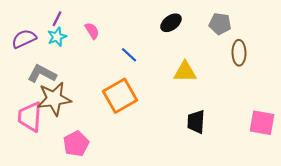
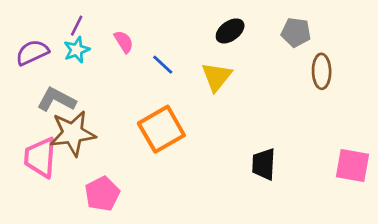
blue line: (129, 55) -> (163, 65), moved
yellow triangle: (185, 72) -> (217, 77), moved, turned -50

